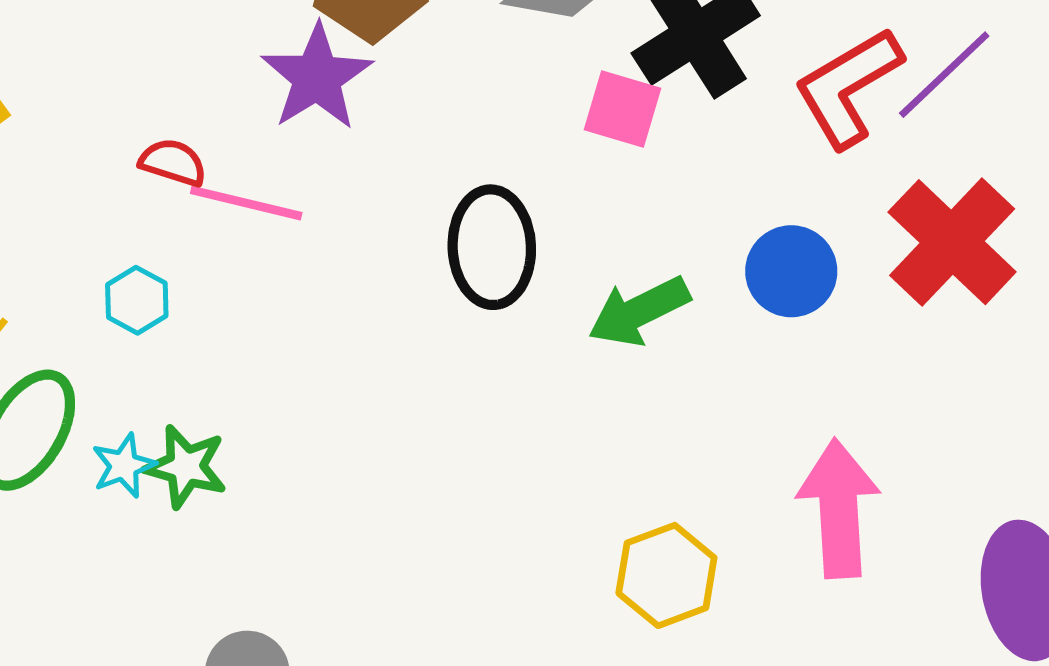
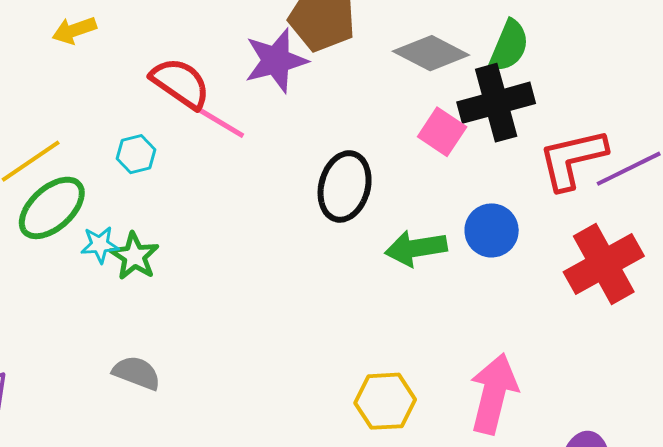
red semicircle: (173, 162) -> (180, 83), size x1.6
blue circle: (791, 271) -> (492, 230), moved

